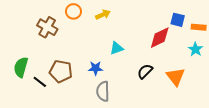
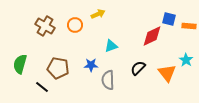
orange circle: (73, 11) -> (75, 25), moved
cyan star: (195, 49) -> (186, 60), moved
black line: (40, 82) -> (42, 87), moved
gray semicircle: (103, 91) -> (108, 80), moved

